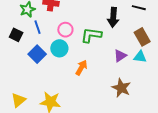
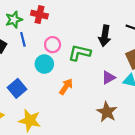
blue square: (37, 54) -> (17, 88), moved

